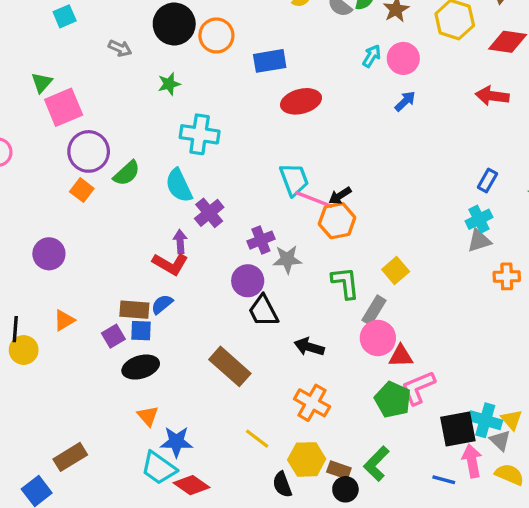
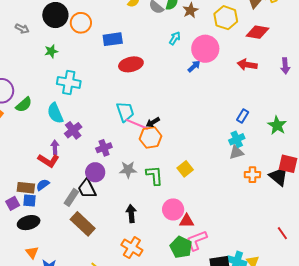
pink circle: (403, 58) -> (205, 49), moved, size x1.4
gray star: (287, 259) -> (128, 170), moved
gray rectangle: (374, 310) -> (71, 197), moved
black trapezoid: (263, 311) -> (87, 189), moved
black arrow: (309, 347) -> (131, 214), turned 66

